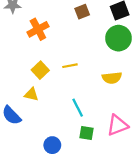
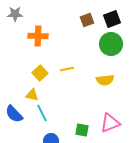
brown square: (82, 12) -> (87, 20), moved
orange cross: (38, 29) -> (38, 36), turned 30
cyan line: (78, 108) -> (42, 113), moved

